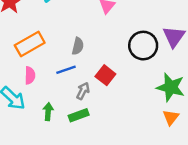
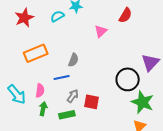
black circle: (143, 46) -> (128, 79), moved
pink semicircle: (30, 75) -> (40, 91), moved
red square: (105, 75) -> (91, 102), moved, turned -35

